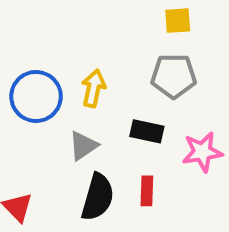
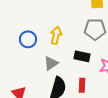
blue circle: (36, 96) -> (28, 39), size x0.7

